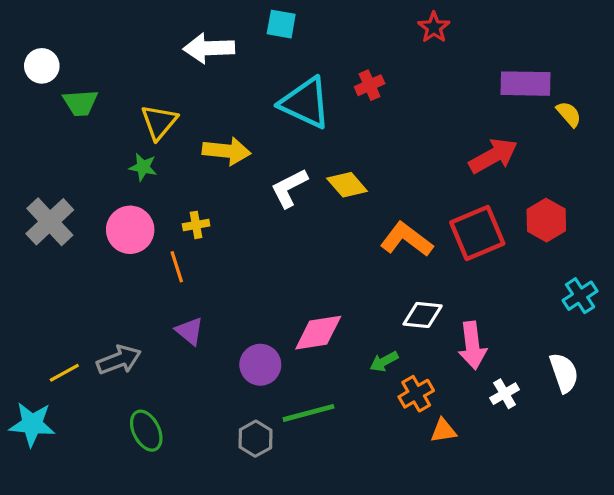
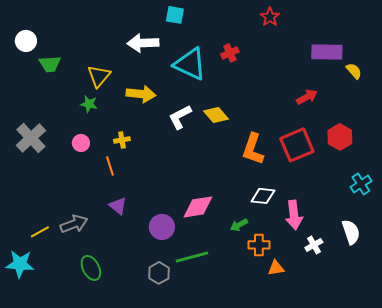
white arrow: (209, 48) -> (143, 43), moved
red arrow: (493, 156) -> (307, 97), size x0.7
pink circle: (130, 230) -> (81, 143), size x0.6
orange L-shape: (407, 239) -> (253, 149), turned -108
orange cross: (416, 394) -> (259, 245), turned 30

